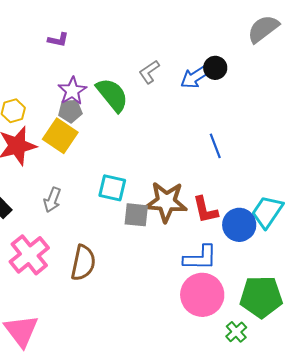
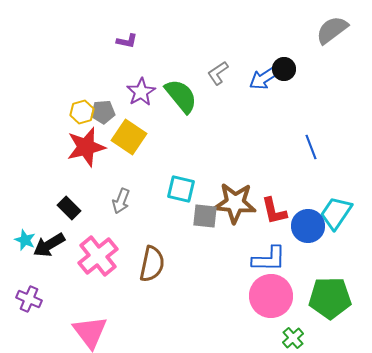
gray pentagon: (70, 111) -> (103, 112), moved
blue line: (215, 146) -> (311, 147), moved
green cross: (236, 332) -> (293, 338), moved

